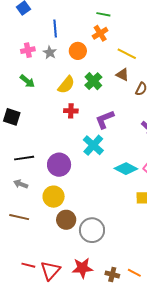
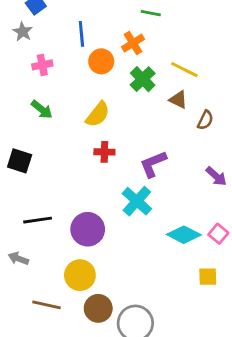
orange cross: (100, 33) -> (133, 43), moved
orange circle: (78, 51) -> (101, 61), moved
gray star: (50, 52) -> (23, 32), moved
green cross: (93, 81) -> (143, 79), moved
gray arrow: (21, 184) -> (18, 259), moved
brown line: (19, 217) -> (47, 305), moved

